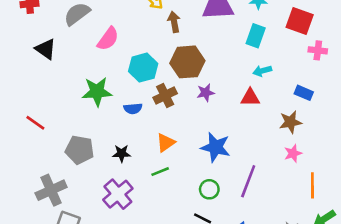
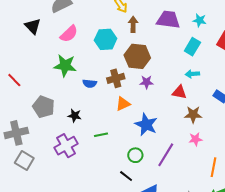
pink semicircle: (108, 39) -> (69, 34), moved
cyan hexagon: (143, 68) -> (106, 39), moved
brown star: (290, 122) -> (193, 115), moved
orange triangle: (166, 143) -> (123, 104), moved
pink star: (293, 153) -> (195, 139), moved

